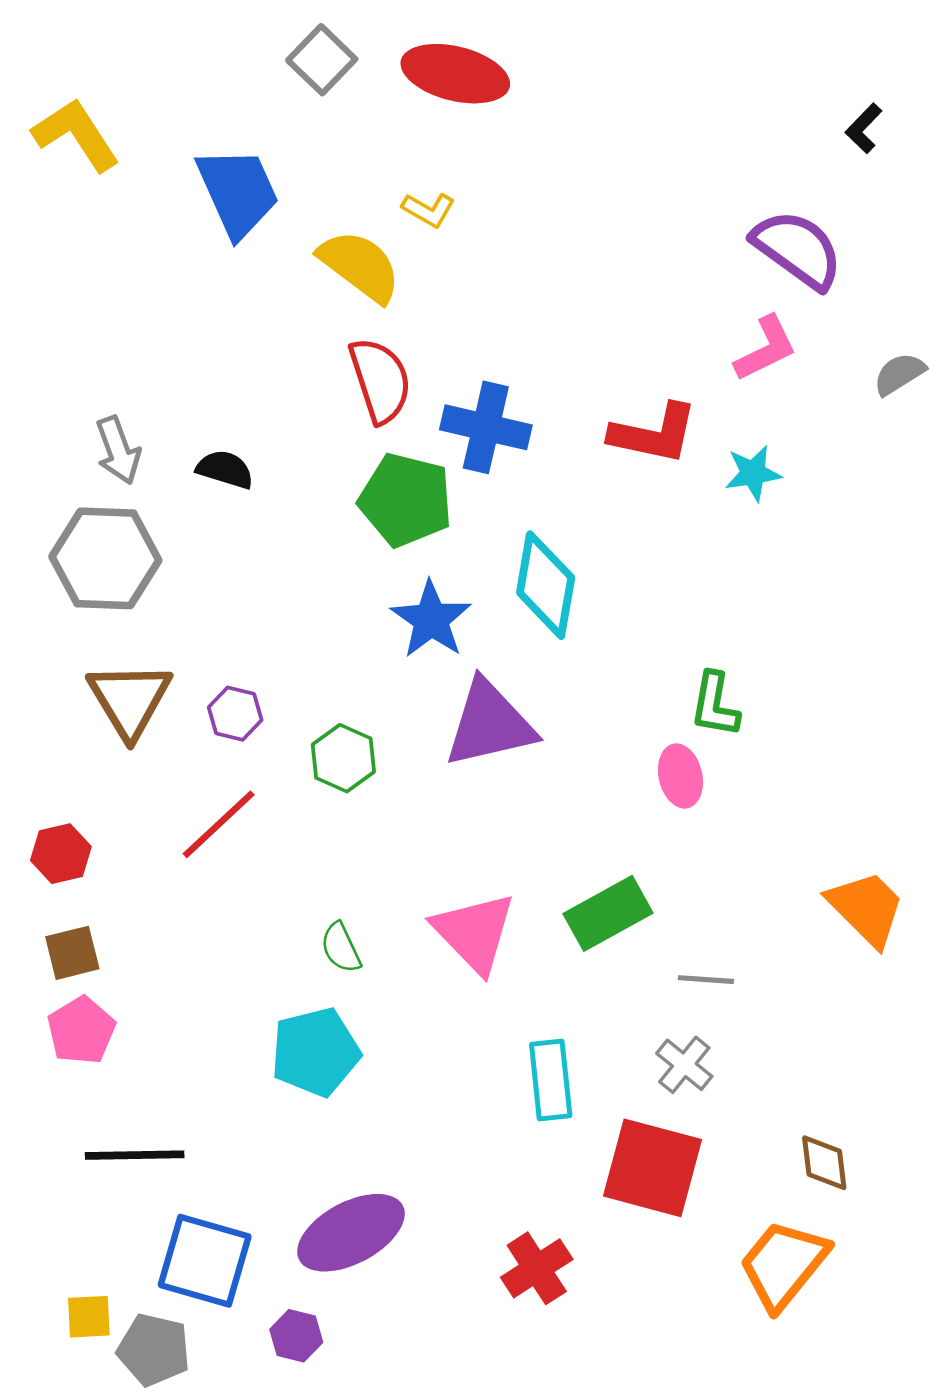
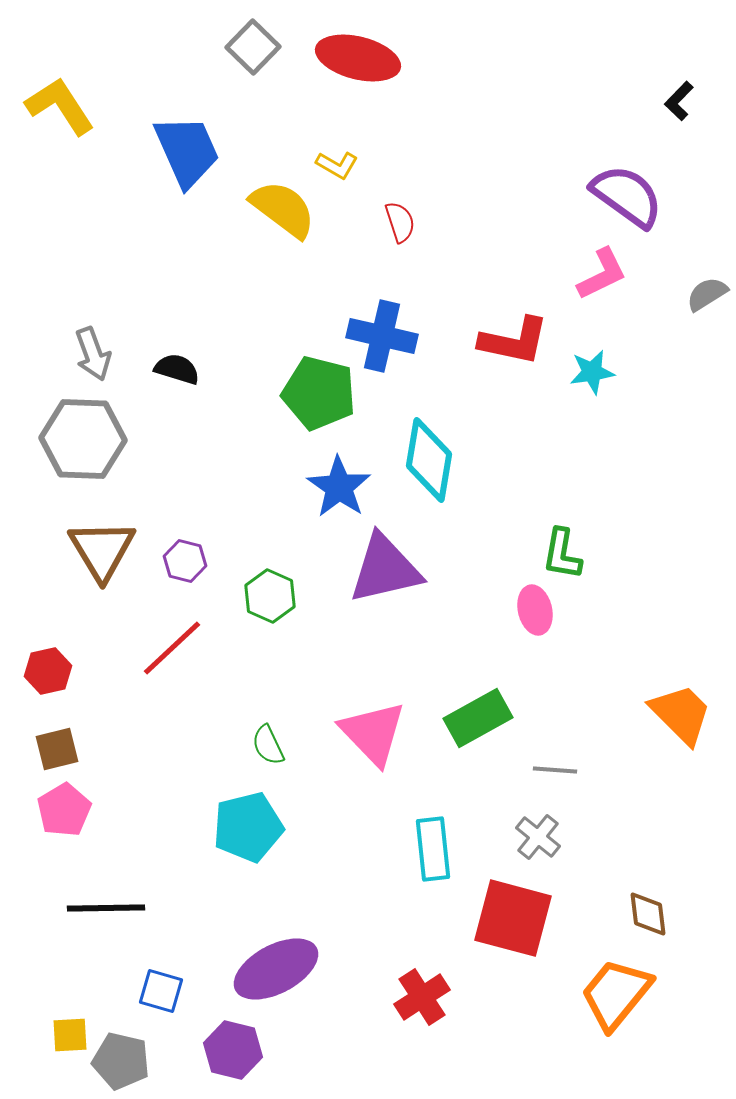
red semicircle: (380, 380) -> (400, 222), moved, size x0.6
blue square: (205, 1261) -> (161, 991), size x0.6
purple hexagon: (296, 1336) -> (233, 1050), size x1.4

